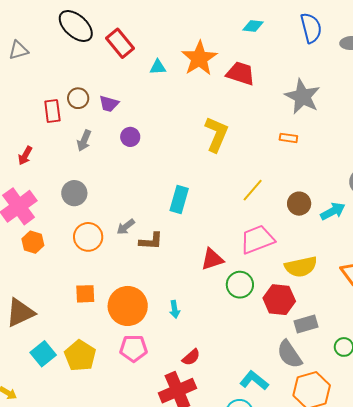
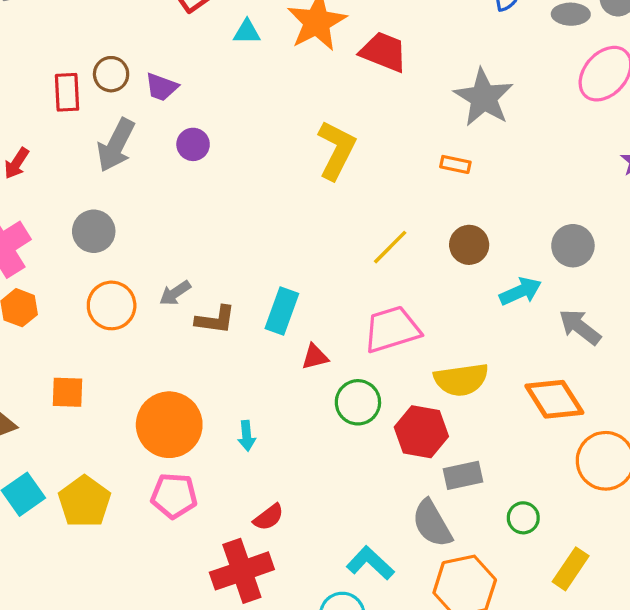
gray arrow: (84, 141) -> (116, 145), size x1.5
cyan rectangle: (179, 199) -> (282, 311), moved
brown circle: (299, 204) -> (469, 245), moved
red triangle: (212, 259) -> (315, 357), size x0.7
orange square: (85, 294) -> (68, 392), moved

